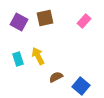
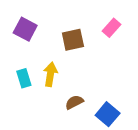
brown square: (45, 18) -> (73, 40), moved
yellow arrow: (38, 56) -> (50, 74), turned 36

